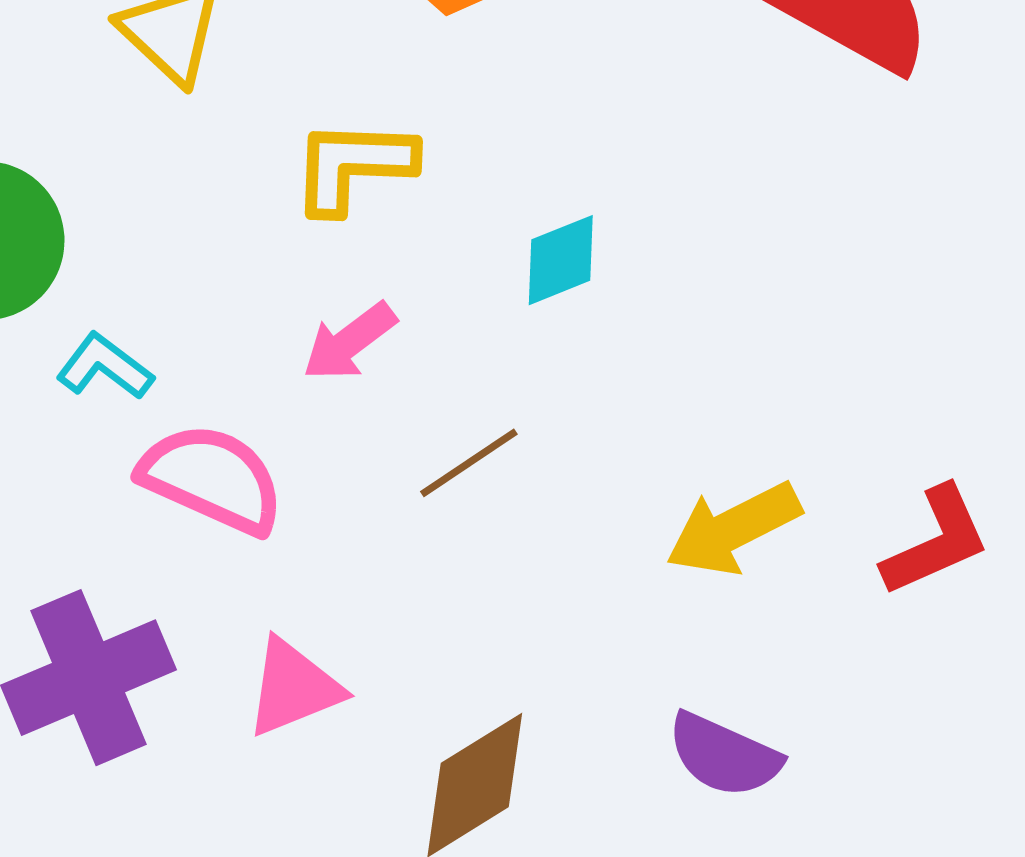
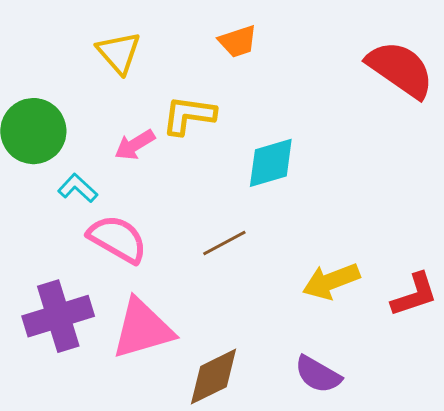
cyan diamond: (561, 260) -> (271, 163), size x1.4
pink arrow: (349, 342) -> (135, 145), moved
pink triangle: (293, 688) -> (143, 329), size x1.5

